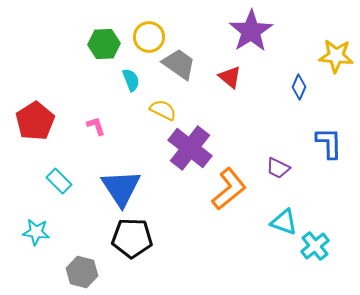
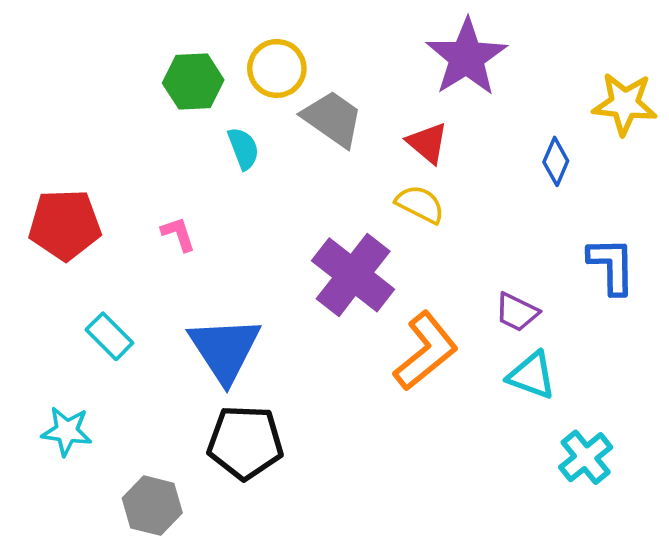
yellow semicircle: (163, 110) -> (420, 204), moved
red pentagon: (35, 121) -> (65, 225), turned 30
cyan triangle: (284, 222) -> (532, 375), moved

